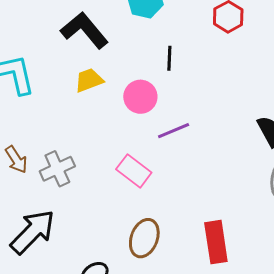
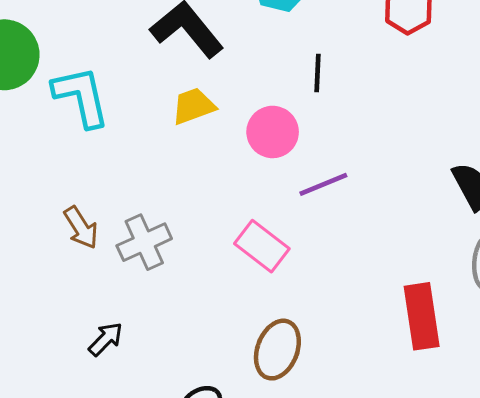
black arrow: (33, 232) -> (106, 339), size x0.5
red rectangle: (216, 242) -> (422, 316), moved

